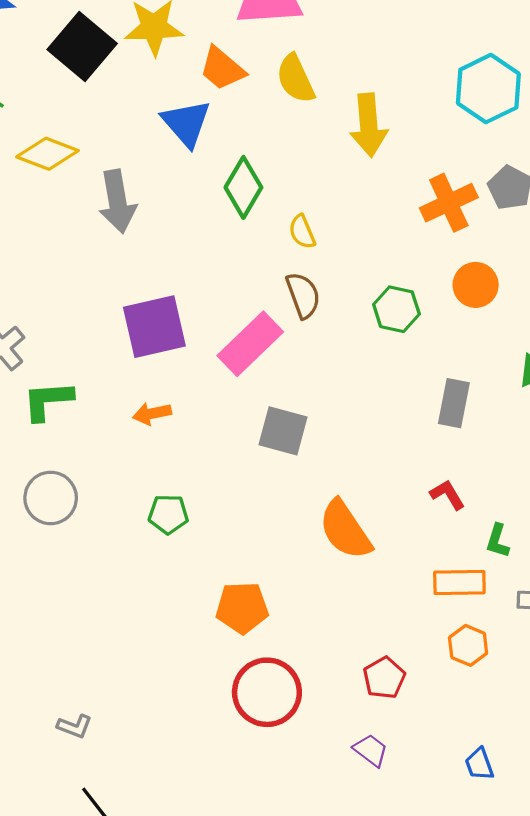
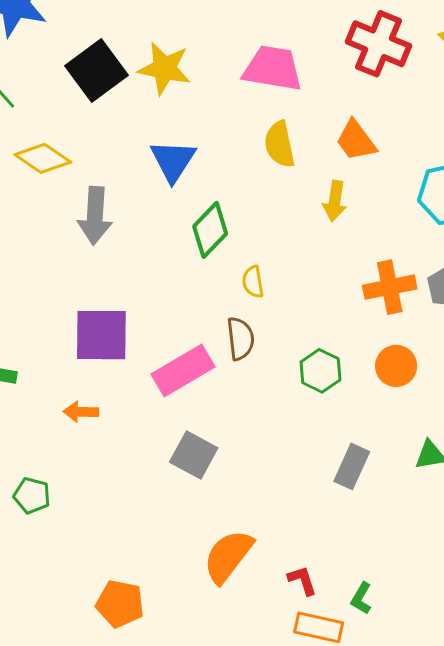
orange trapezoid: (222, 69) -> (356, 141), moved
yellow arrow: (369, 125) -> (335, 201), size x0.7
red L-shape: (447, 495) -> (302, 580), moved
green pentagon: (168, 514) -> (32, 496), moved
orange semicircle: (345, 530) -> (228, 556), turned 58

